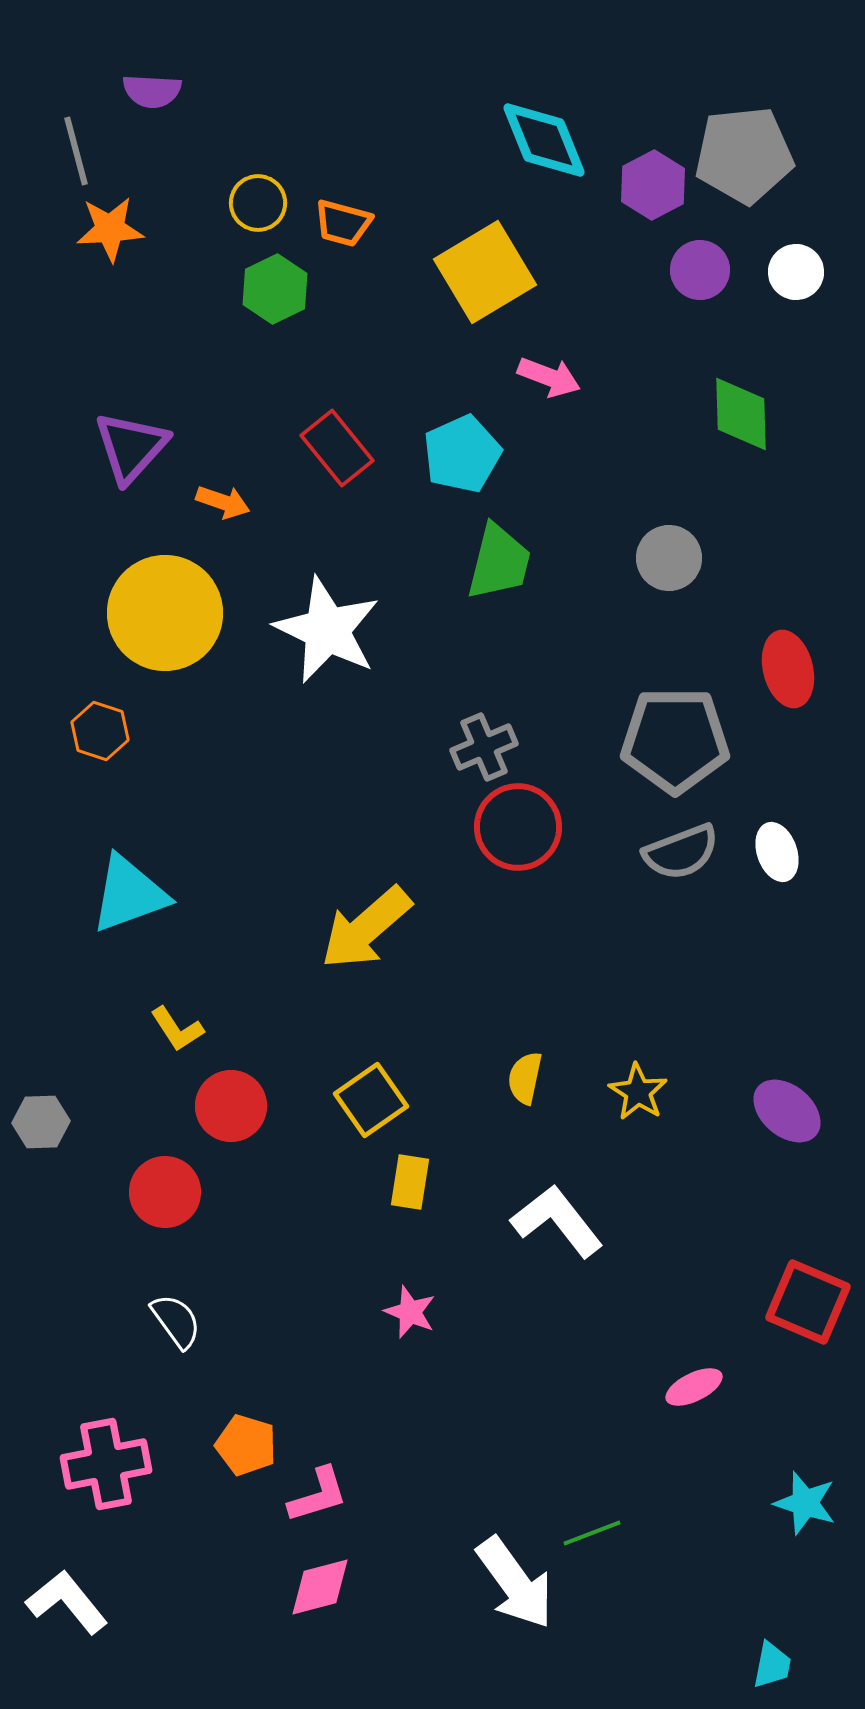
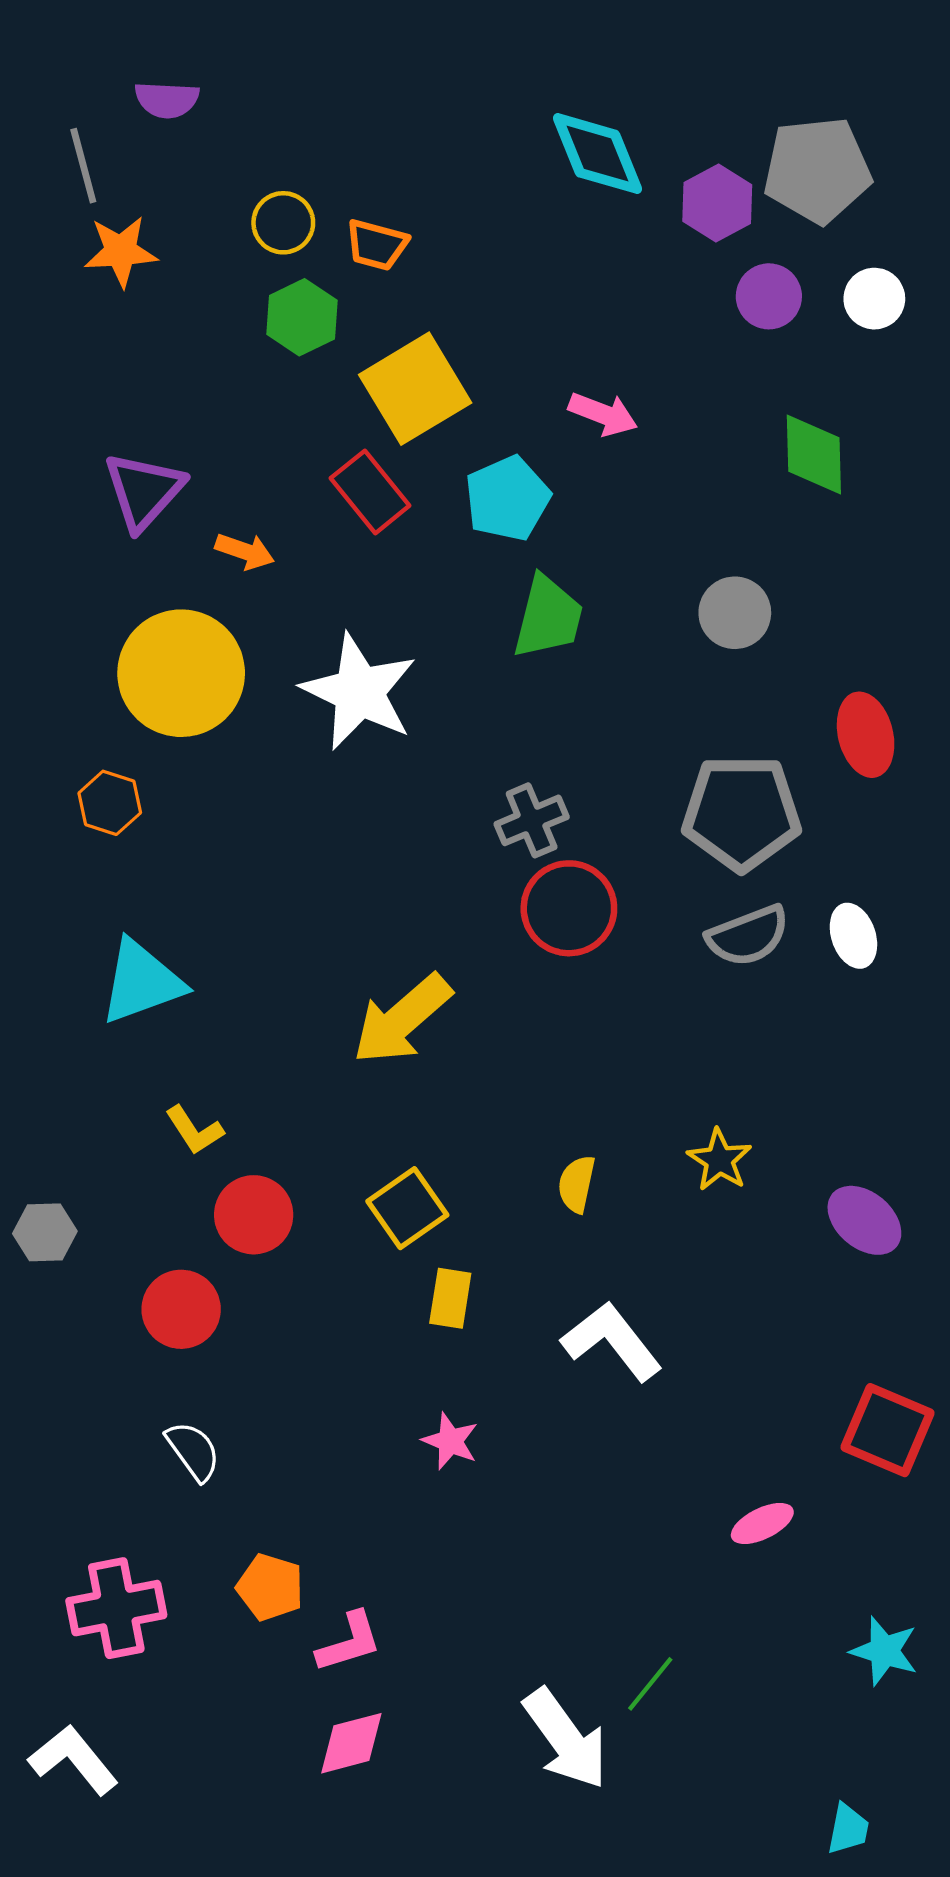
yellow square: (485, 272) -> (415, 389), moved
yellow star: (638, 1092) -> (719, 1160), moved
green line: (592, 1533) -> (650, 1684), turned -30

